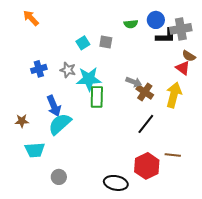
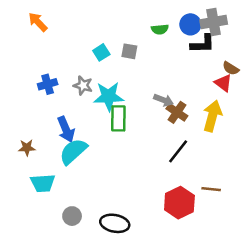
gray cross: (181, 29) -> (214, 22), moved
black ellipse: (116, 183) -> (115, 223), moved

